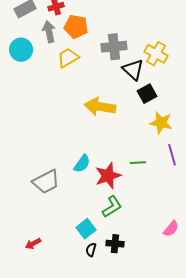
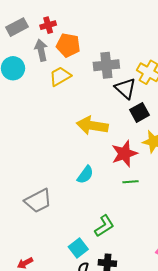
cyan semicircle: (82, 164) -> (85, 175), moved
red star: (108, 176) -> (124, 154), moved

